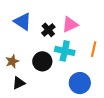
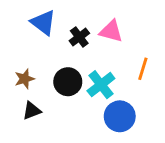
pink triangle: (70, 25) -> (111, 31), turned 36
cyan cross: (65, 51) -> (101, 85), moved, turned 36

